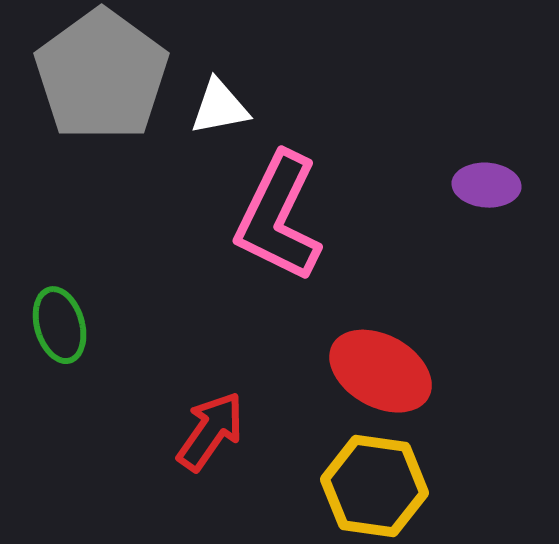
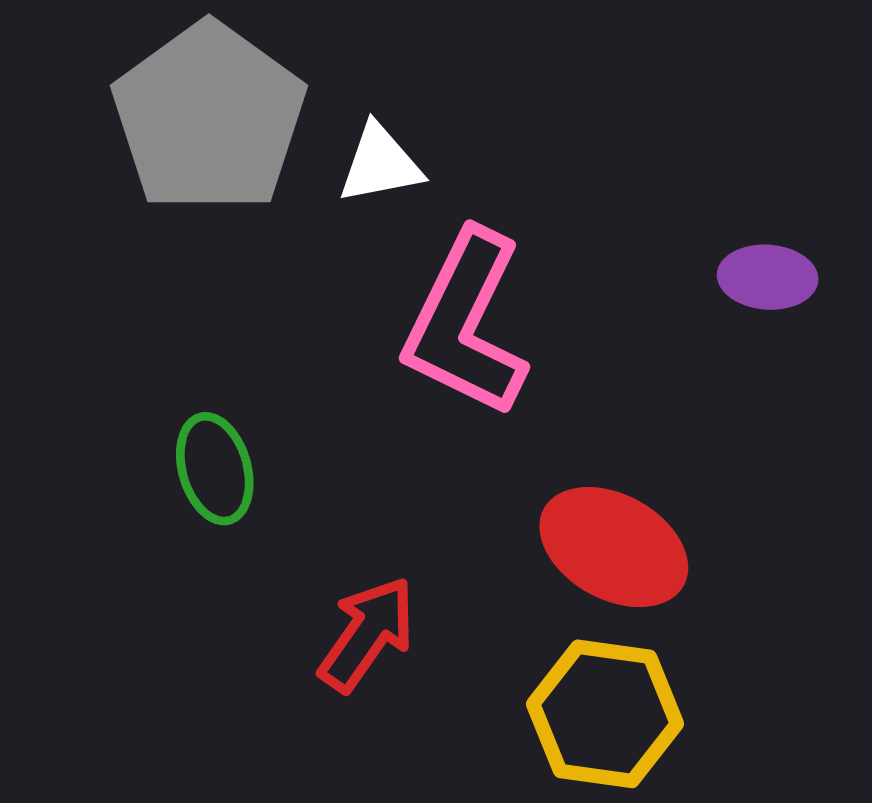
green ellipse: (60, 325) -> (215, 469), moved

